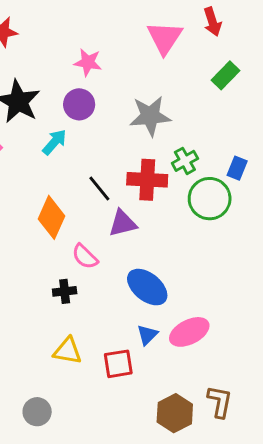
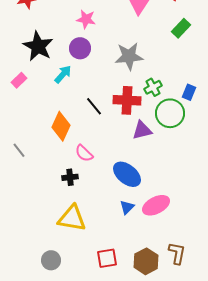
purple triangle: (123, 223) -> (142, 130), moved
yellow triangle: (67, 351) -> (72, 218), size x1.4
red square: (118, 364) -> (107, 258), moved

